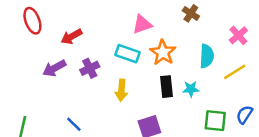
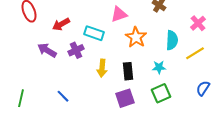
cyan rectangle: (127, 54) -> (94, 33), moved
purple arrow: (54, 68) -> (47, 50), turned 60
black rectangle: (166, 87) -> (128, 71), moved
green square: (215, 121) -> (161, 93), moved, turned -30

